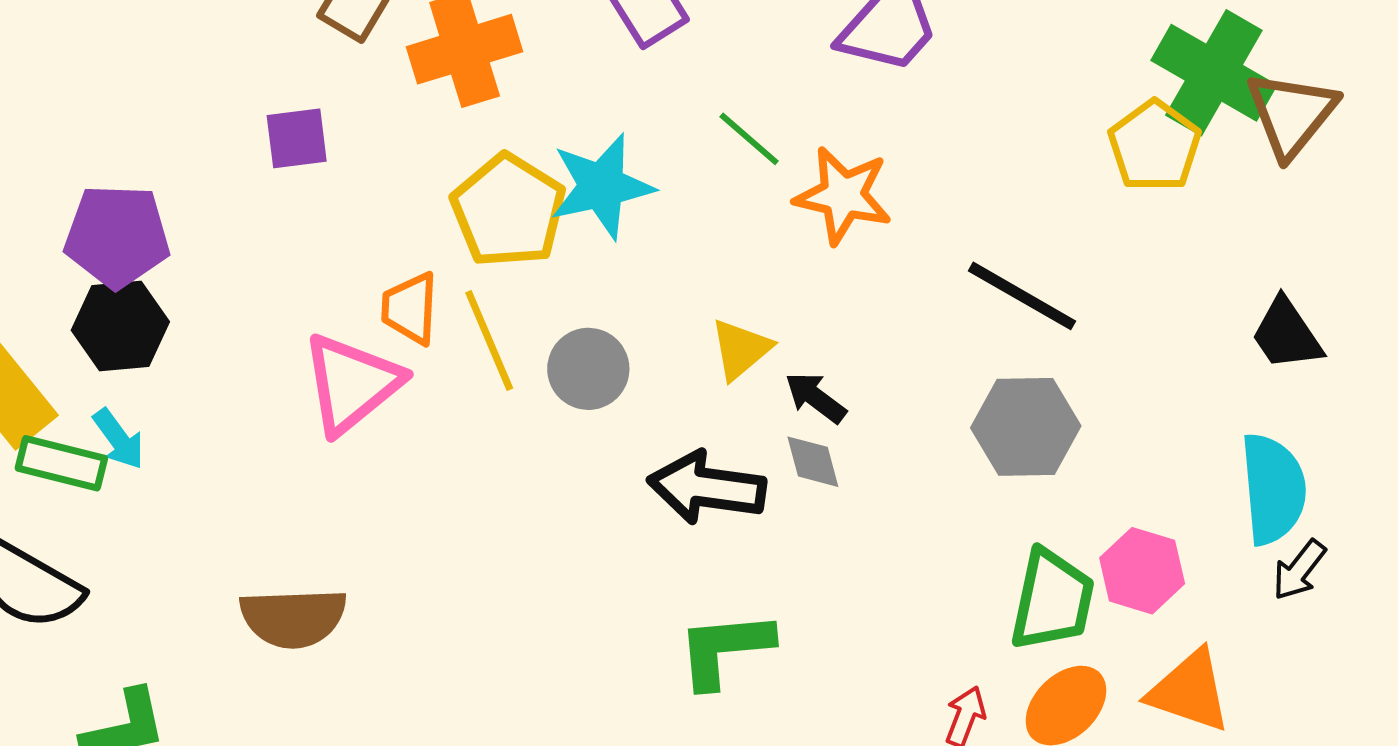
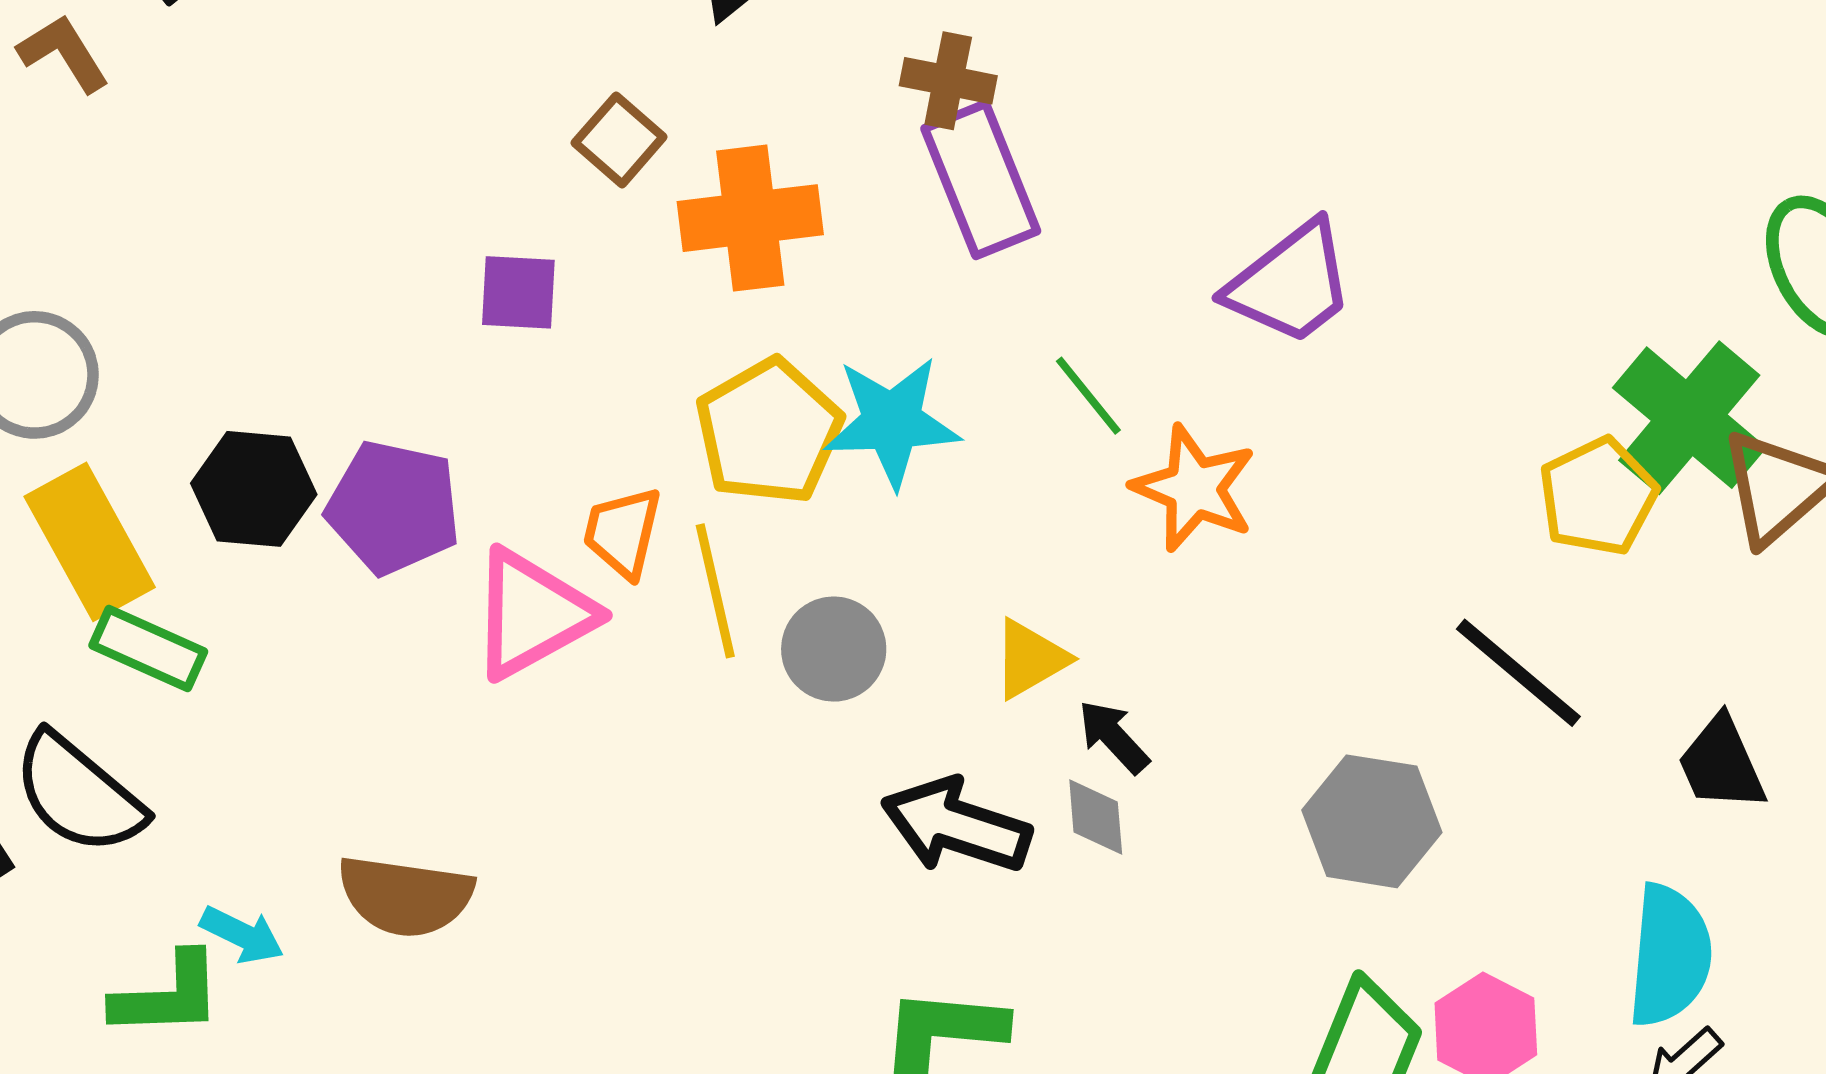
purple pentagon: (117, 236) -> (393, 507), moved
black line: (1022, 296) -> (1518, 673), moved
cyan arrow: (119, 439) -> (242, 935), moved, turned -38

